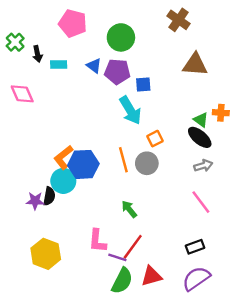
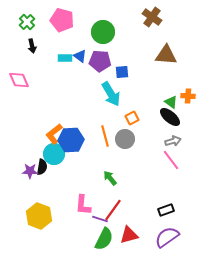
green cross: (15, 42) -> (27, 22), moved
cyan rectangle: (59, 65) -> (65, 58), moved
pink line: (201, 202) -> (171, 160), moved

